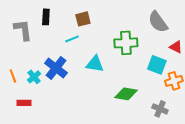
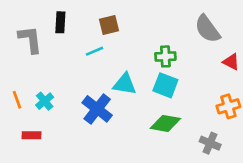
green cross: (126, 43) -> (165, 56), size x0.7
cyan square: (157, 65) -> (165, 85), moved
blue cross: (56, 68) -> (97, 109), moved

